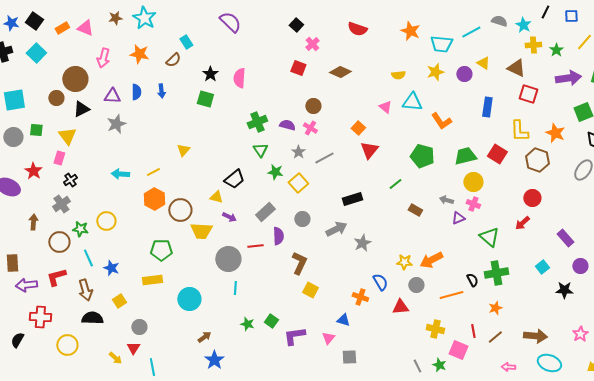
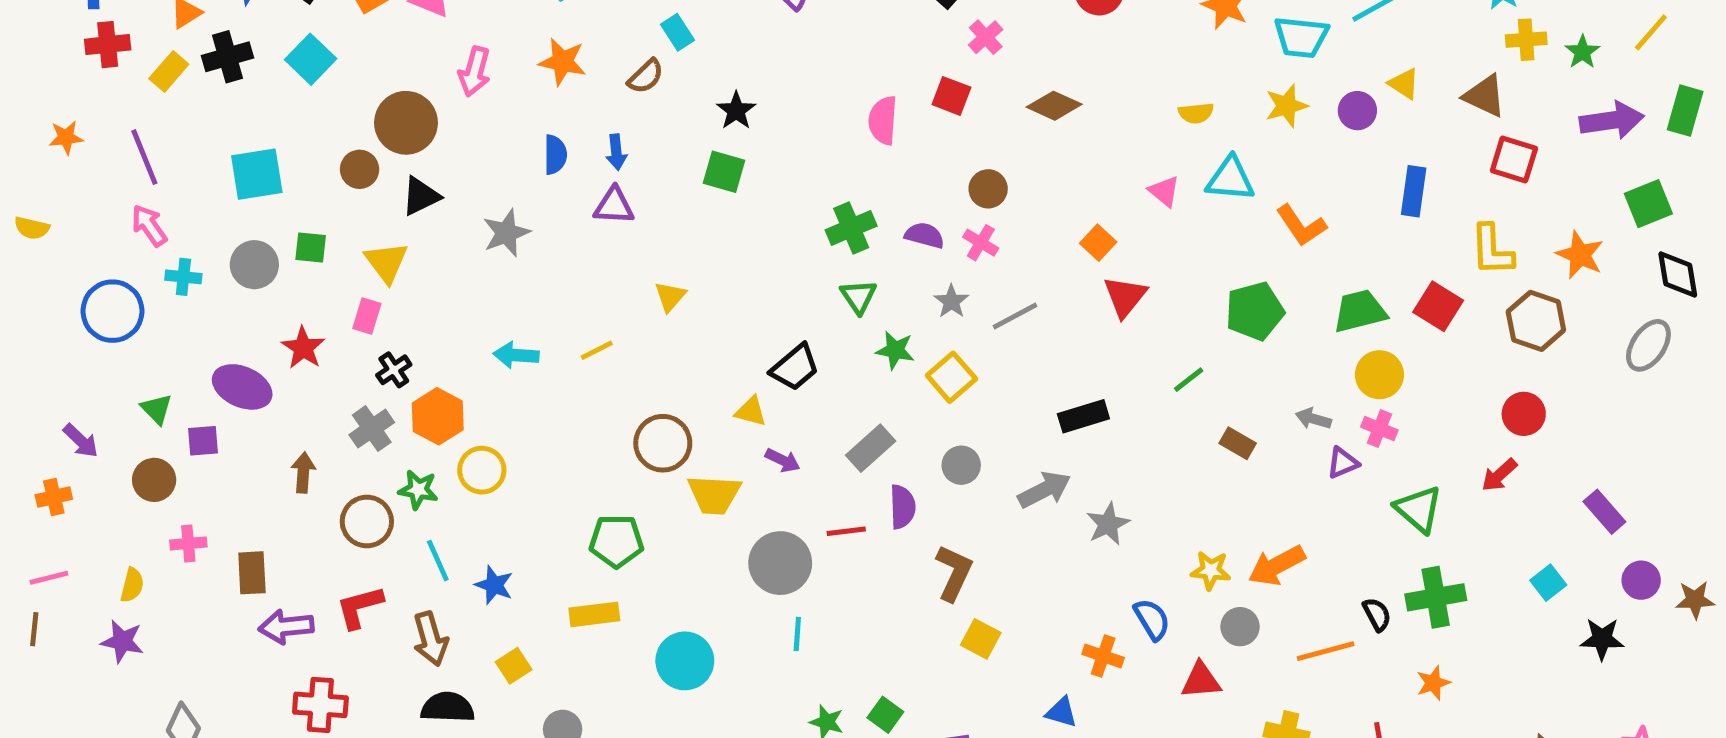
pink semicircle: (239, 78) -> (883, 120), moved
purple triangle: (112, 96) -> (614, 206), moved
green pentagon: (422, 156) -> (1255, 311), turned -30
orange hexagon: (154, 199) -> (438, 416), moved

